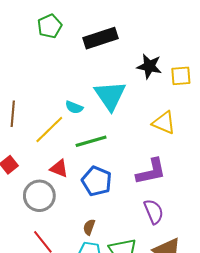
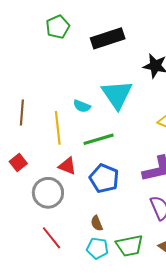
yellow line: (49, 129) -> (58, 128), turned -52
brown semicircle: (89, 227) -> (97, 223), turned -42

